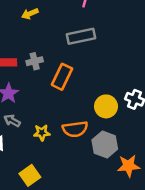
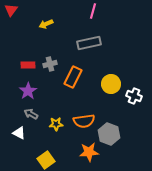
yellow circle: (106, 106) -> (111, 84), moved
orange star: (129, 166) -> (89, 152), moved

